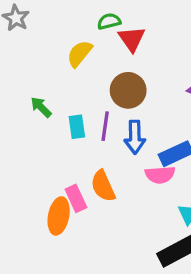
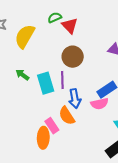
yellow semicircle: (80, 54) -> (25, 36), moved, size x1.4
cyan rectangle: (77, 127) -> (46, 83), size x1.5
blue arrow: (135, 137) -> (75, 99), moved

